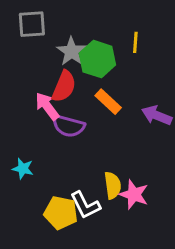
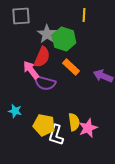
yellow line: (135, 42) -> (84, 15), moved
pink star: (134, 194) -> (88, 128), turned 30
white L-shape: (85, 205) -> (56, 135), turned 45
yellow pentagon: (61, 213) -> (44, 125), moved

